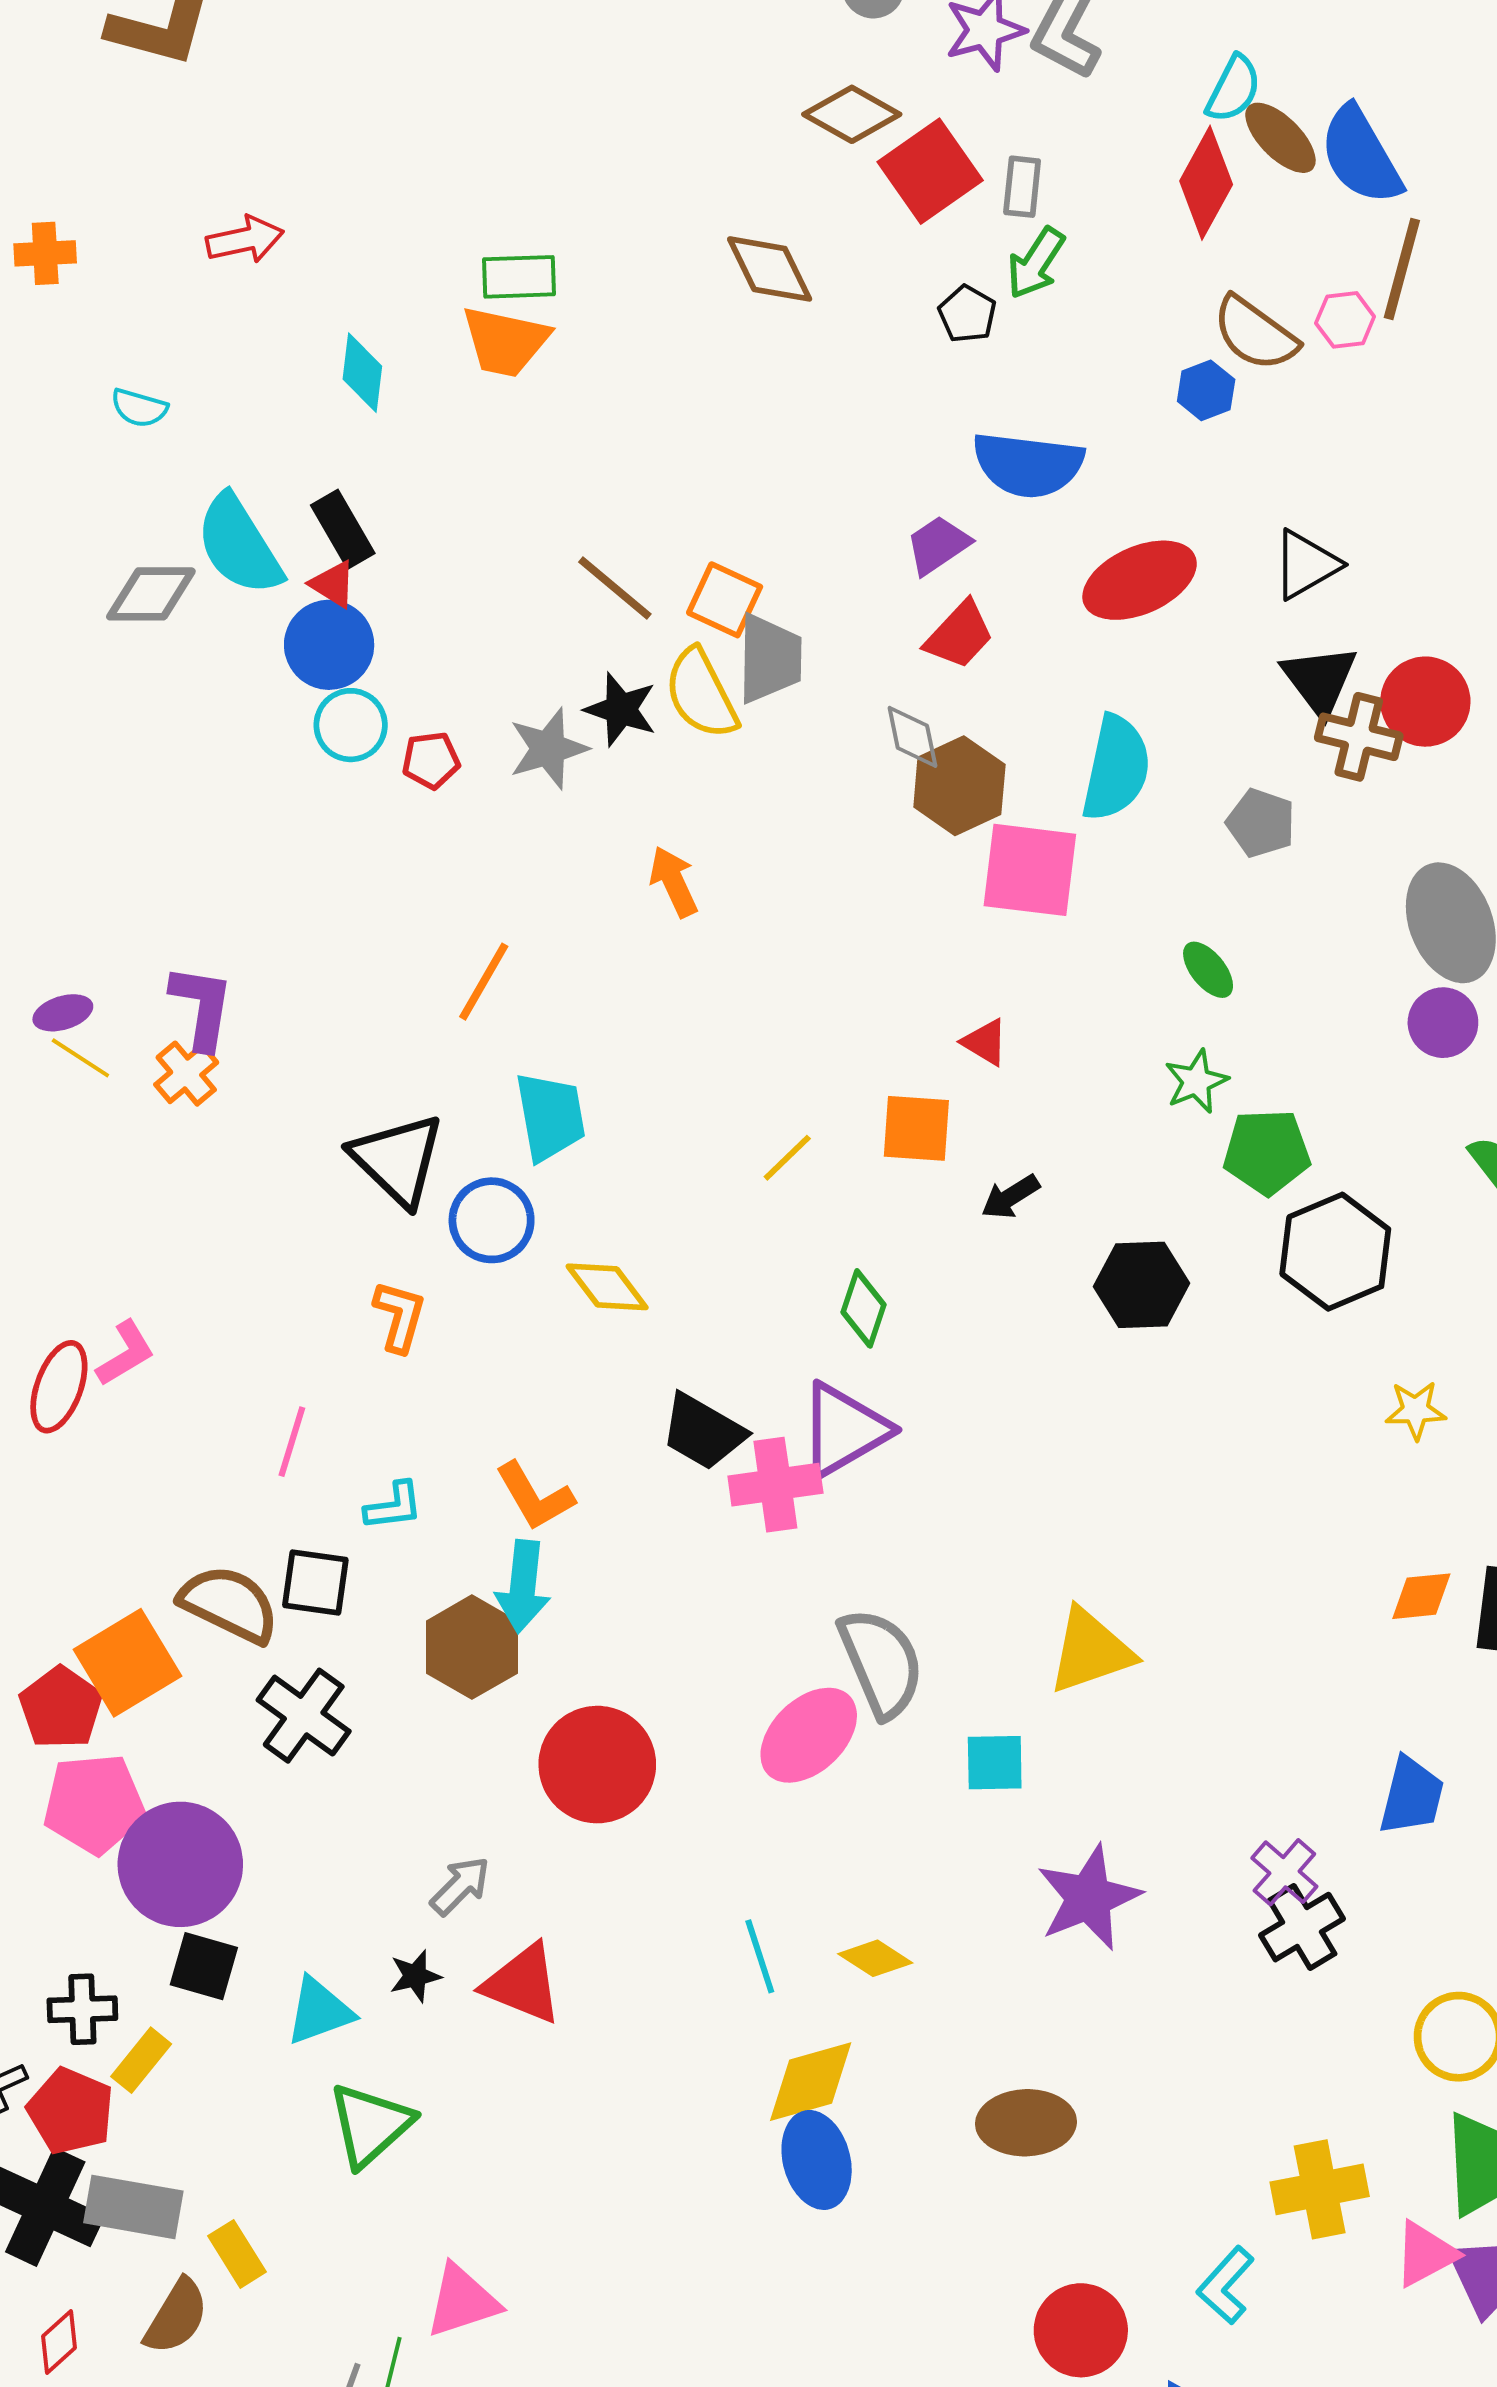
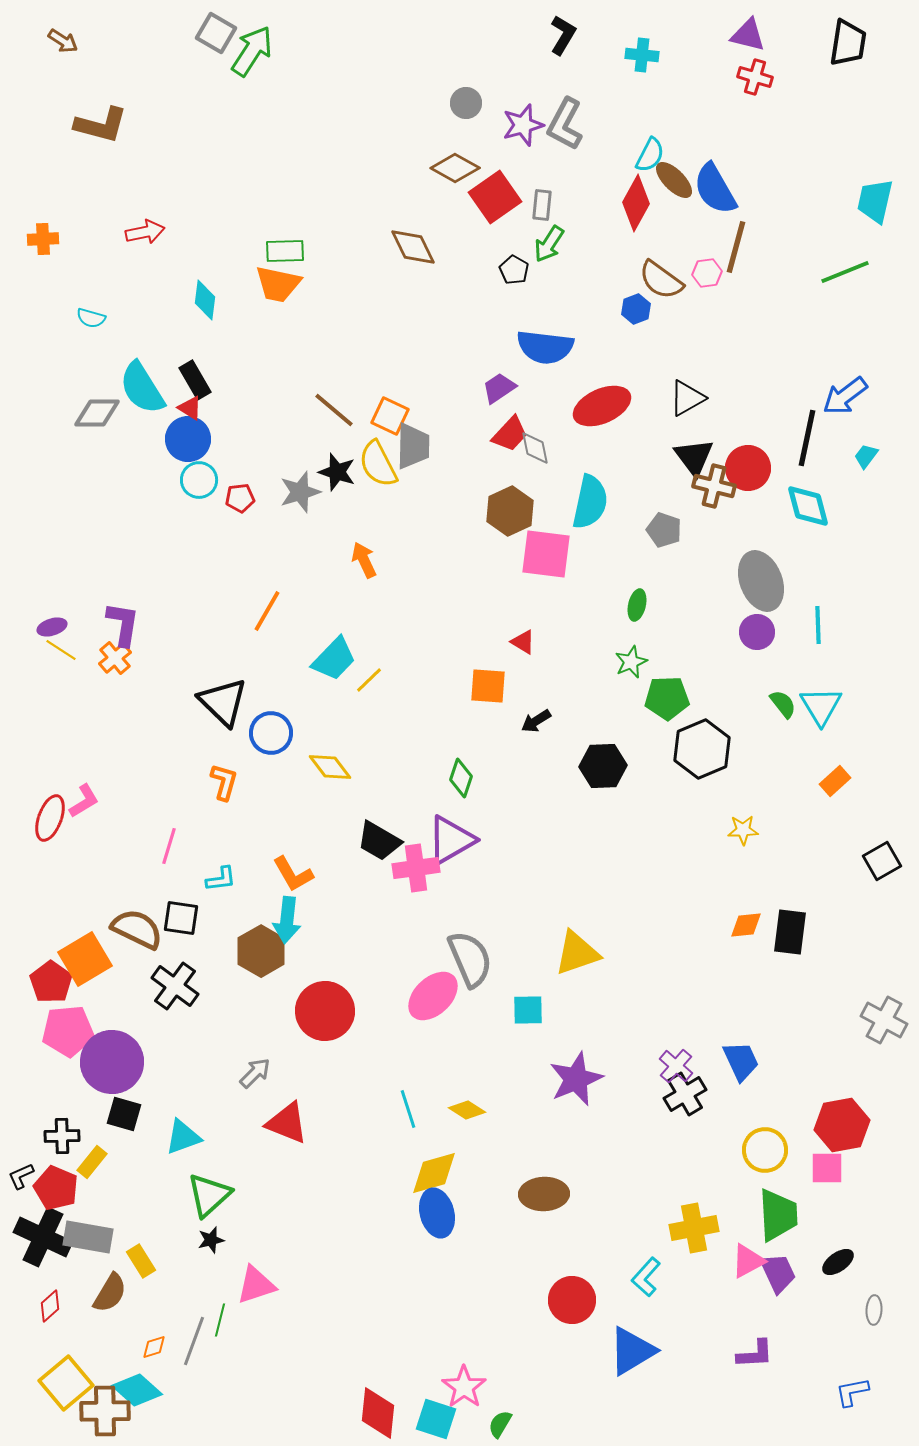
gray diamond: (912, 737) -> (535, 448), moved
green ellipse: (1208, 970) -> (637, 605), turned 52
cyan trapezoid: (550, 1117) -> (334, 659), moved, turned 54
yellow line: (787, 1158) -> (369, 680), moved
blue trapezoid: (1412, 1796) -> (741, 1061), moved, turned -39
black star: (415, 1976) -> (211, 1240), moved

